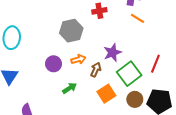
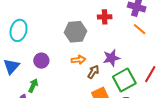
purple circle: (54, 64) -> (41, 61), moved
green arrow: (70, 88) -> (33, 86), moved, turned -40

